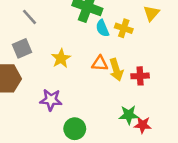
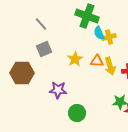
yellow cross: (124, 28) -> (109, 37), moved, turned -32
gray square: (22, 48) -> (44, 49), moved
yellow star: (61, 58) -> (75, 59), moved

